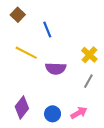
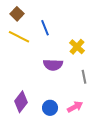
yellow line: (26, 53) -> (19, 37), moved
yellow cross: (89, 55) -> (77, 47), moved
gray line: (88, 81) -> (84, 77), turned -40

